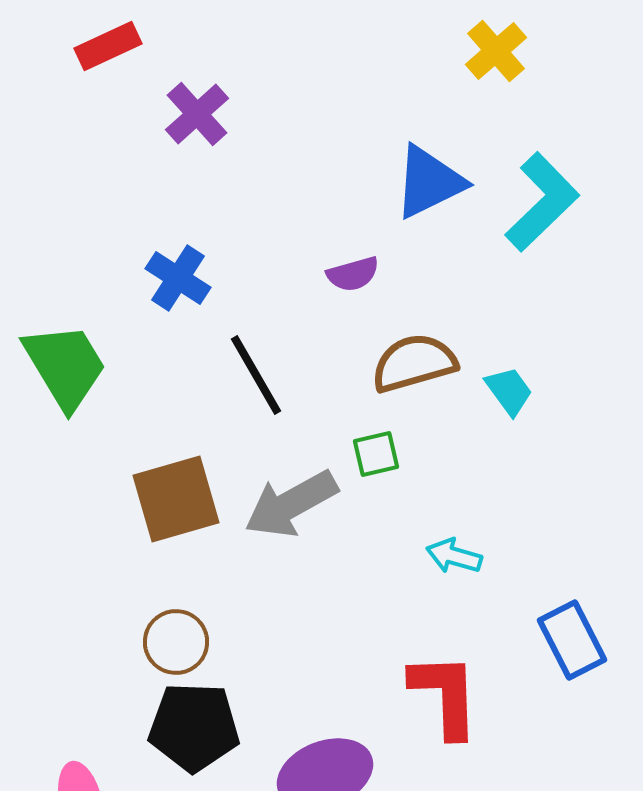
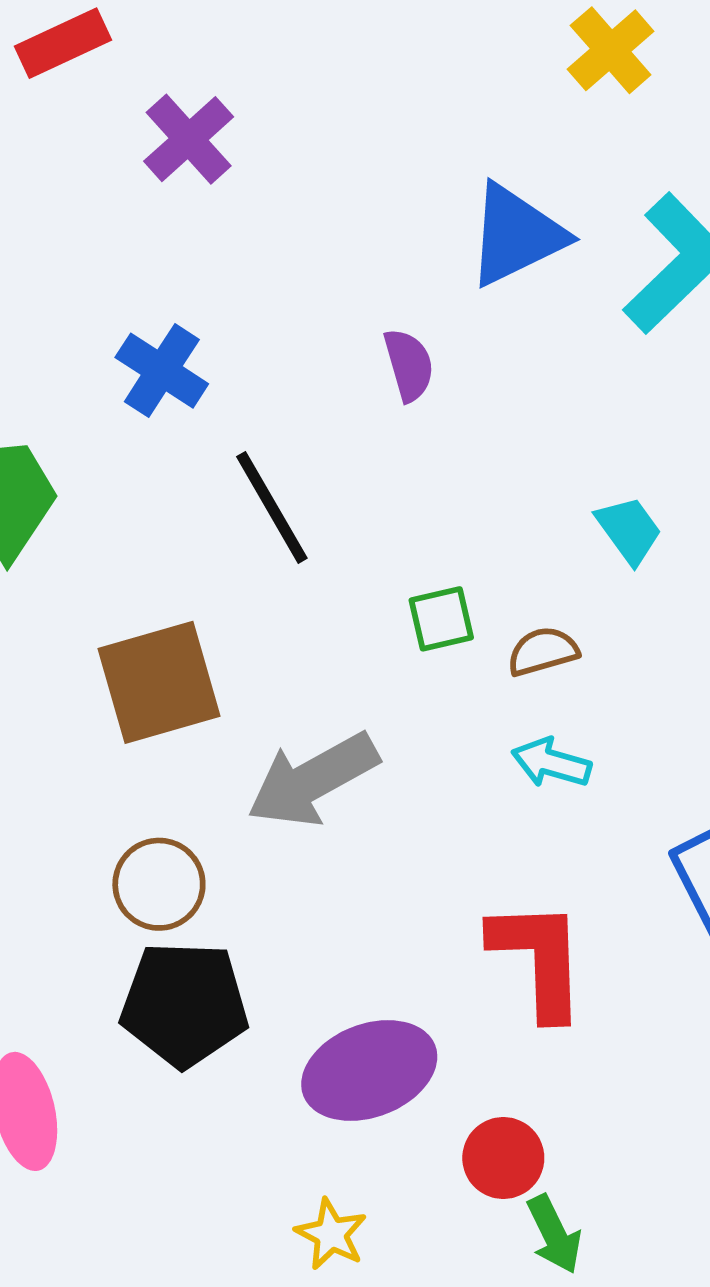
purple semicircle: (353, 274) -> (409, 365), turned -90
brown semicircle: (414, 363) -> (543, 651), moved, size x0.6
gray arrow: (291, 504) -> (313, 780), moved

